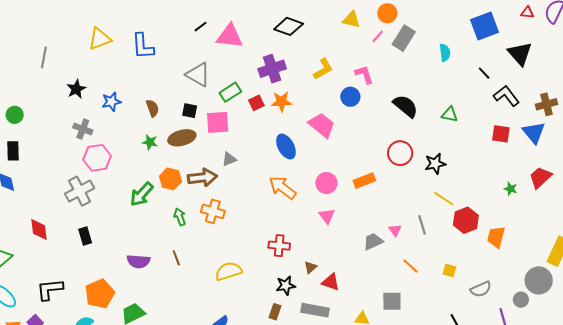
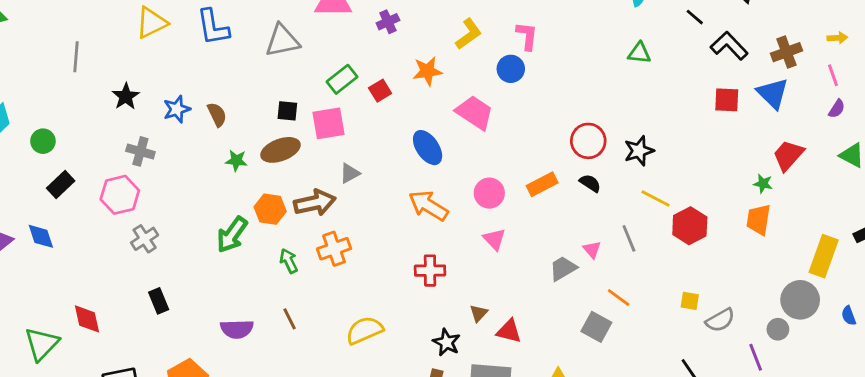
purple cross: (272, 69) -> (388, 22), moved, size x0.6
gray triangle: (198, 75) -> (282, 41), moved, turned -36
pink L-shape: (364, 75) -> (527, 36), turned 30
orange star: (281, 102) -> (427, 71), moved
black semicircle: (406, 106) -> (590, 183), moved, size x0.6
brown semicircle: (153, 108) -> (217, 115), moved
green triangle: (450, 115) -> (639, 53), moved
black rectangle: (13, 151) -> (61, 184), moved, turned 54
pink hexagon: (97, 158) -> (120, 195), moved
green star: (511, 189) -> (763, 184), moved
gray cross: (80, 191) -> (145, 239), size x0.7
orange cross: (213, 211) -> (334, 249), turned -30
red diamond: (39, 230) -> (87, 319), moved
orange trapezoid: (496, 237) -> (759, 220), moved
red cross: (279, 246) -> (430, 271), moved
yellow square: (450, 271) -> (690, 301), moved
black star: (286, 286) -> (447, 342), turned -30
gray square: (392, 301) -> (596, 327), moved, turned 35

